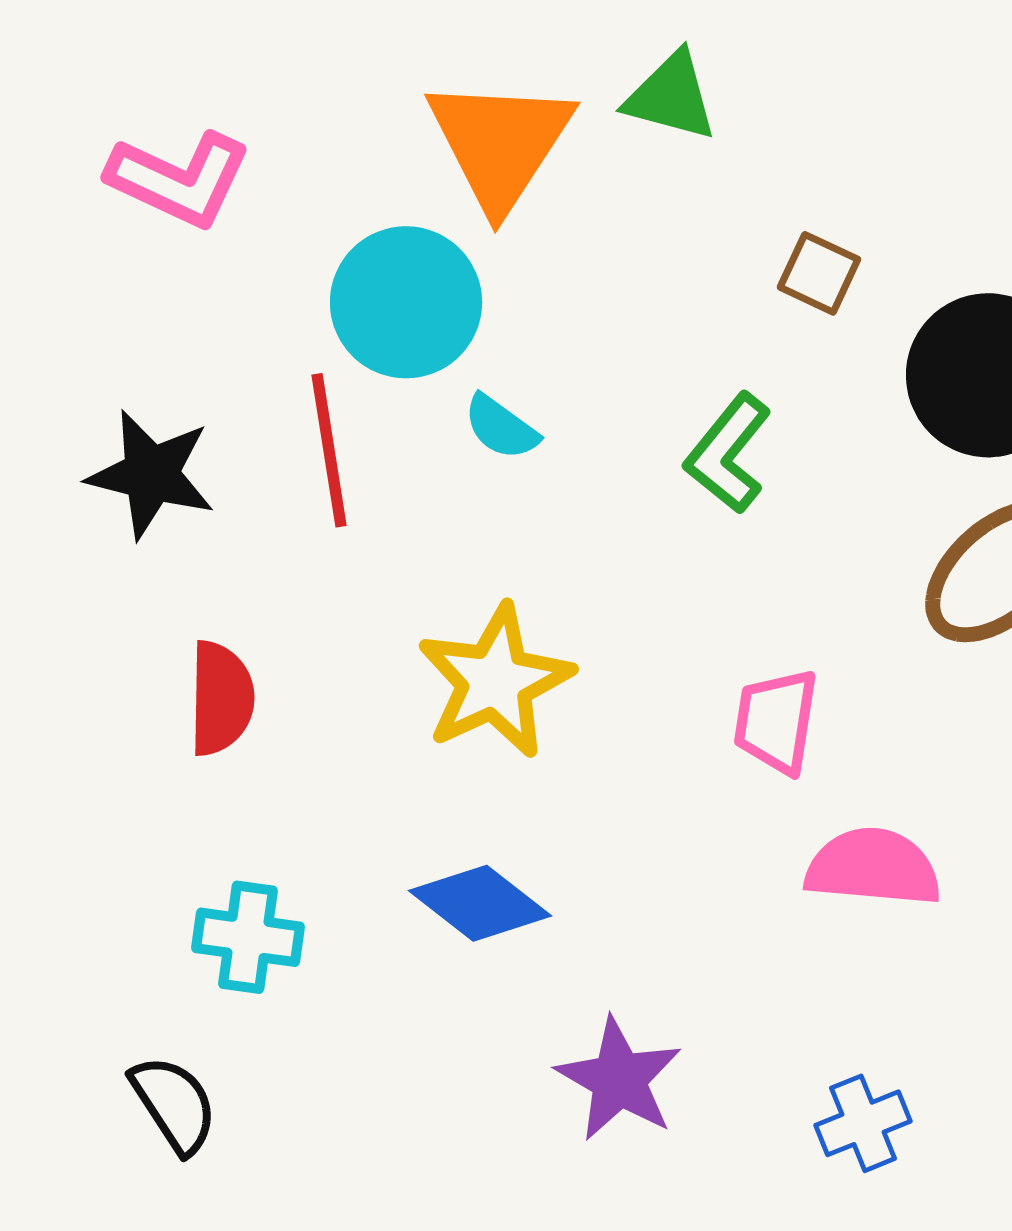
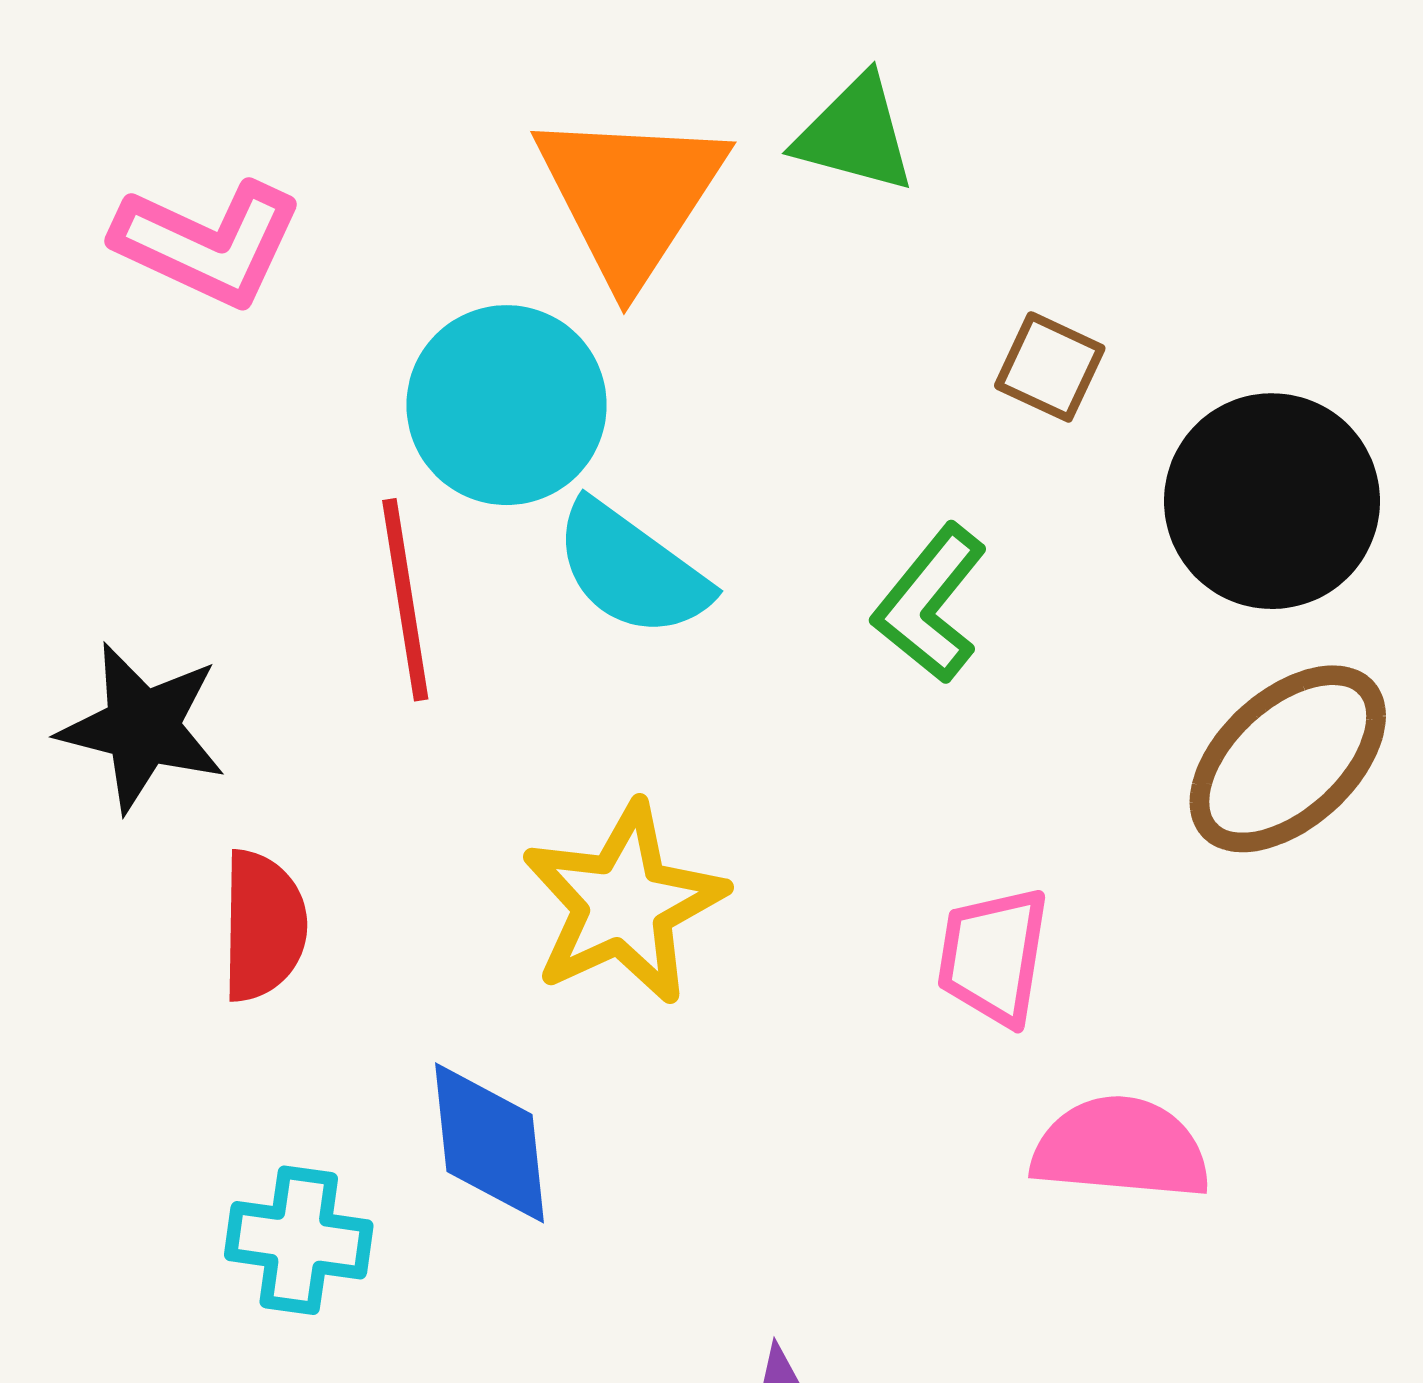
cyan semicircle: (501, 427) -> (631, 569), size x1.6
black star: (151, 474) -> (142, 727), moved
blue diamond: (480, 903) -> (489, 1143), moved, turned 46

